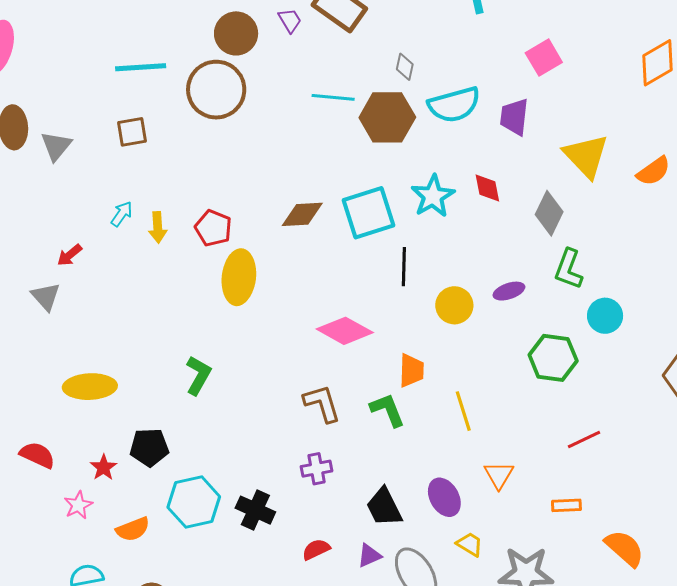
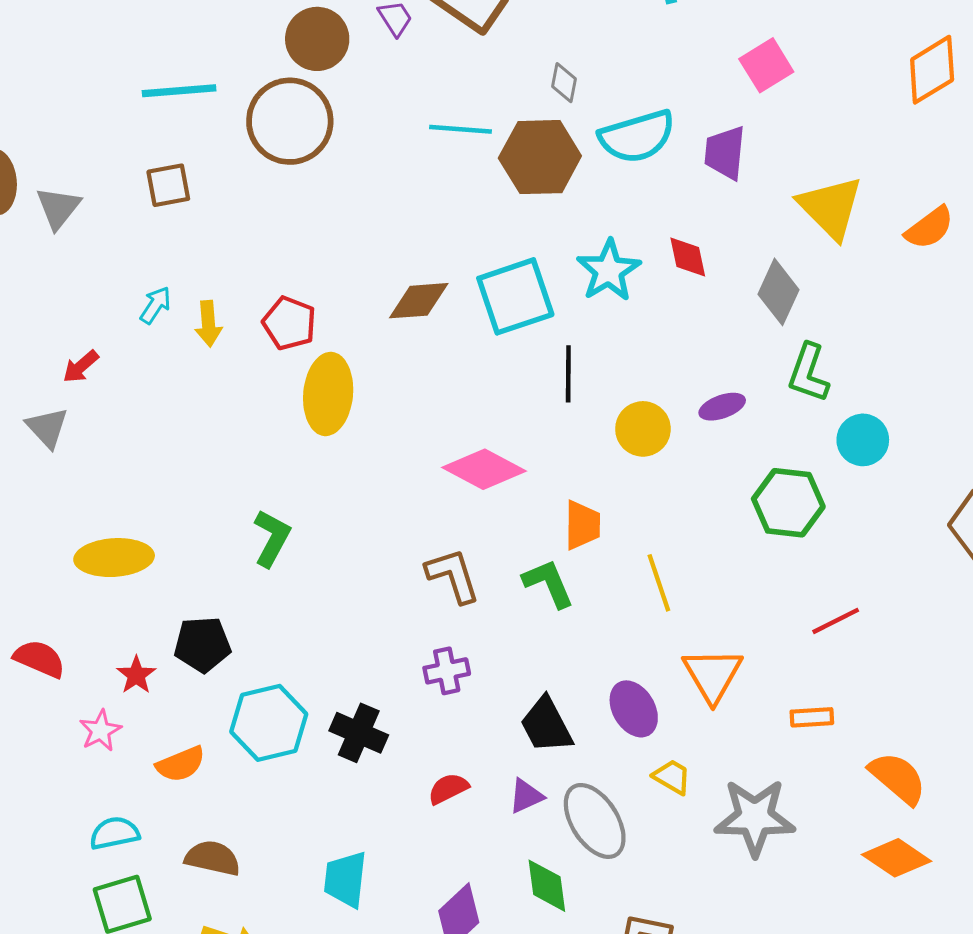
orange triangle: (499, 475) -> (713, 675), size x1.4

